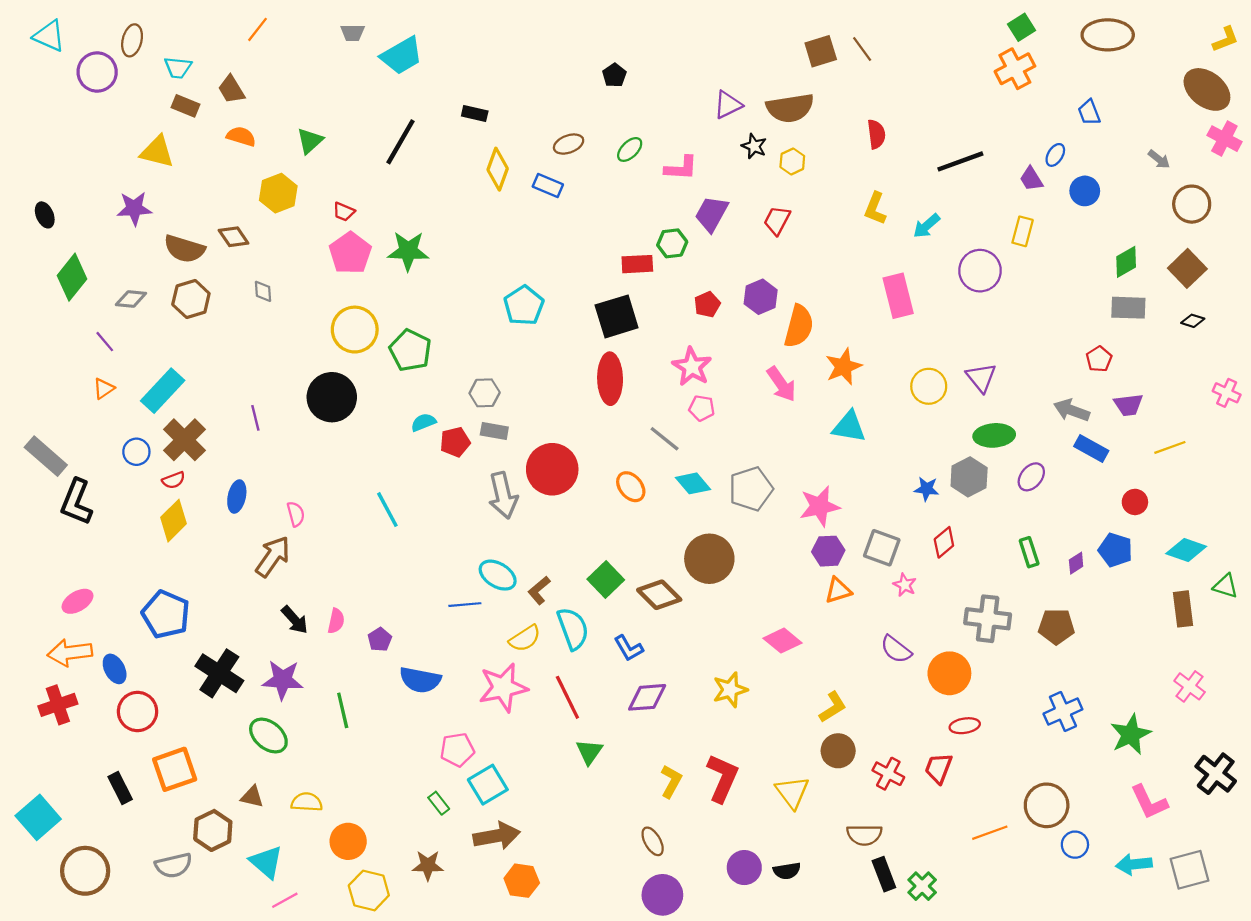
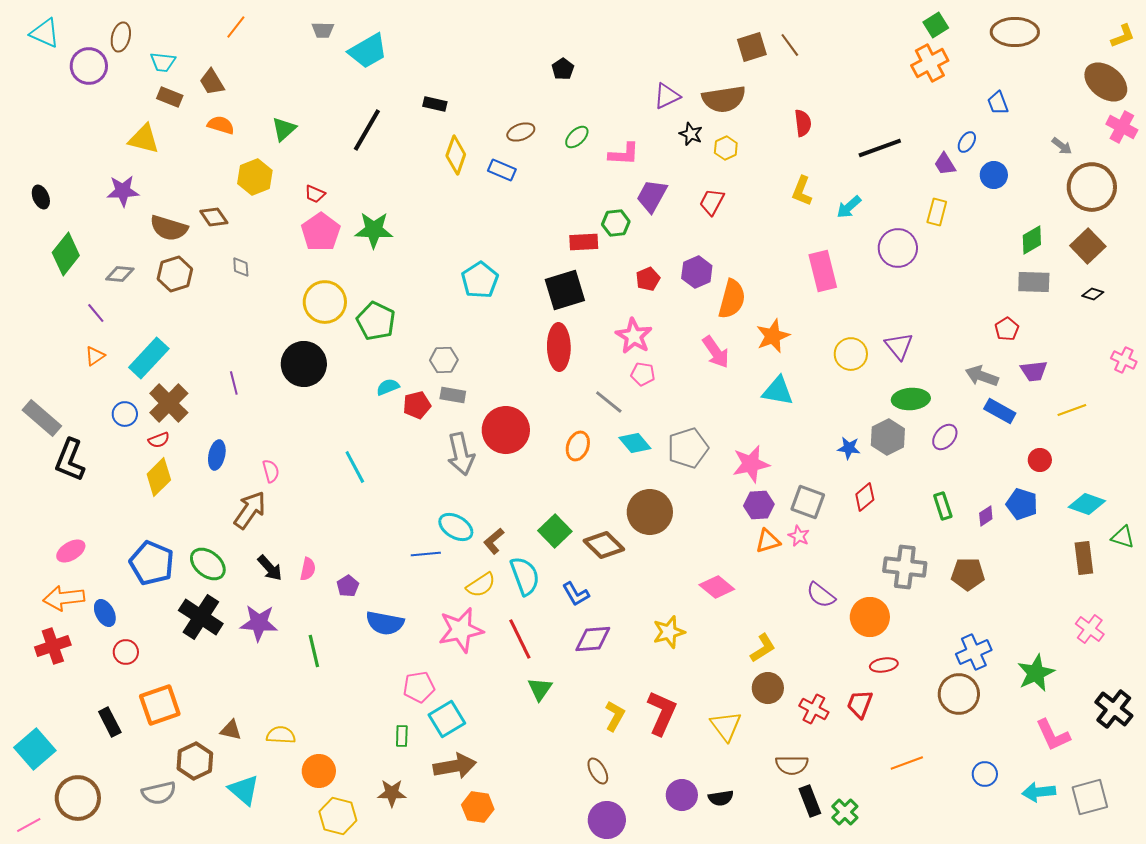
brown circle: (1192, 204) -> (1092, 187), size x1.4
orange ellipse: (631, 487) -> (578, 446), turned 60
pink star: (905, 585) -> (799, 536), moved
red circle: (138, 711) -> (126, 652), size x0.7
green ellipse: (268, 736) -> (208, 564), moved
green rectangle: (439, 803) -> (402, 736), turned 40
brown circle: (1047, 805) -> (959, 694), moved
pink line: (285, 900) -> (29, 825), moved

